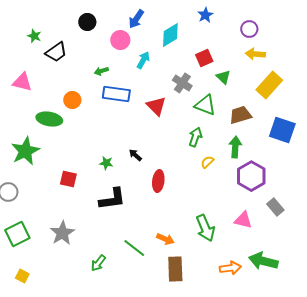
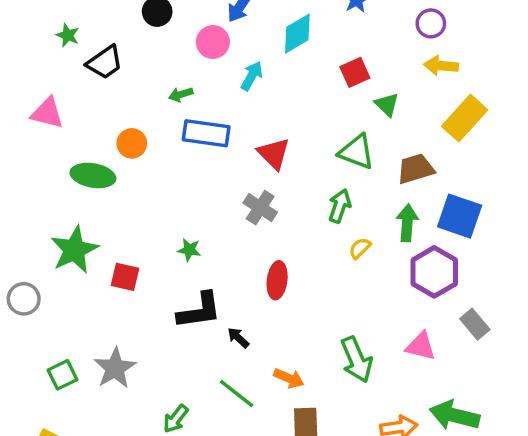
gray cross: (182, 83) -> (260, 208), moved
blue square: (282, 130) -> (460, 216), moved
green star: (25, 151) -> (74, 250), moved
black arrow: (135, 155) -> (238, 338), moved
green square: (17, 234) -> (63, 375), moved, size x0.7

